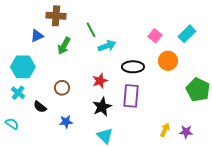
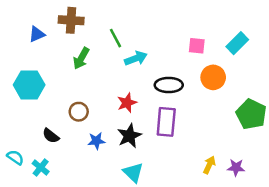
blue triangle: (37, 36) -> (37, 34), moved
pink square: (155, 36) -> (197, 46), turned -32
cyan cross: (18, 93) -> (41, 167), moved
blue star: (66, 122) -> (96, 141), moved

